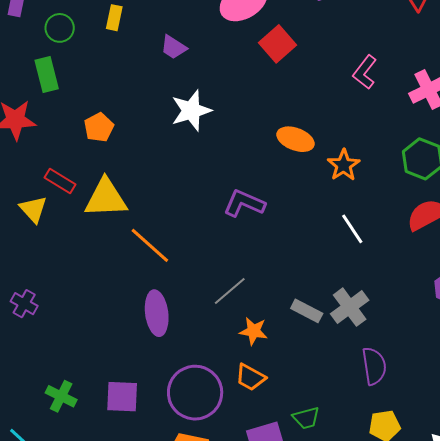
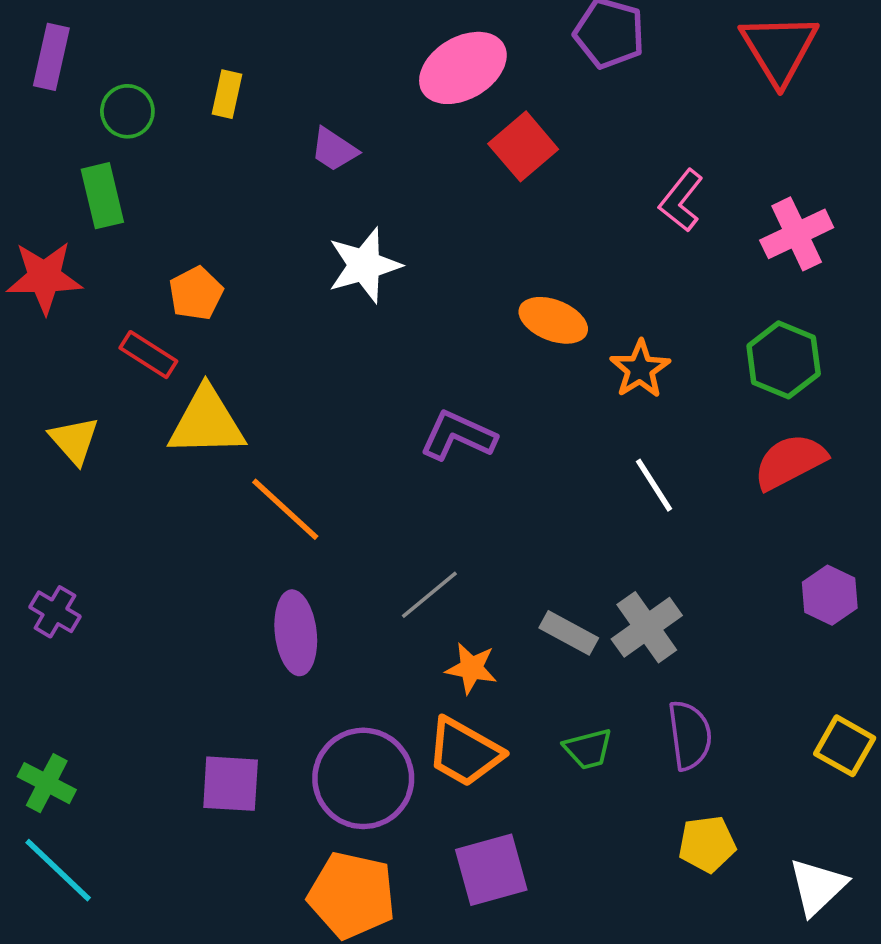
red rectangle: (60, 181) -> (148, 355), moved
orange trapezoid: (250, 377) -> (464, 752), size x1.4
green cross: (61, 396) -> (47, 783), moved
green trapezoid: (306, 418) -> (588, 749), moved

